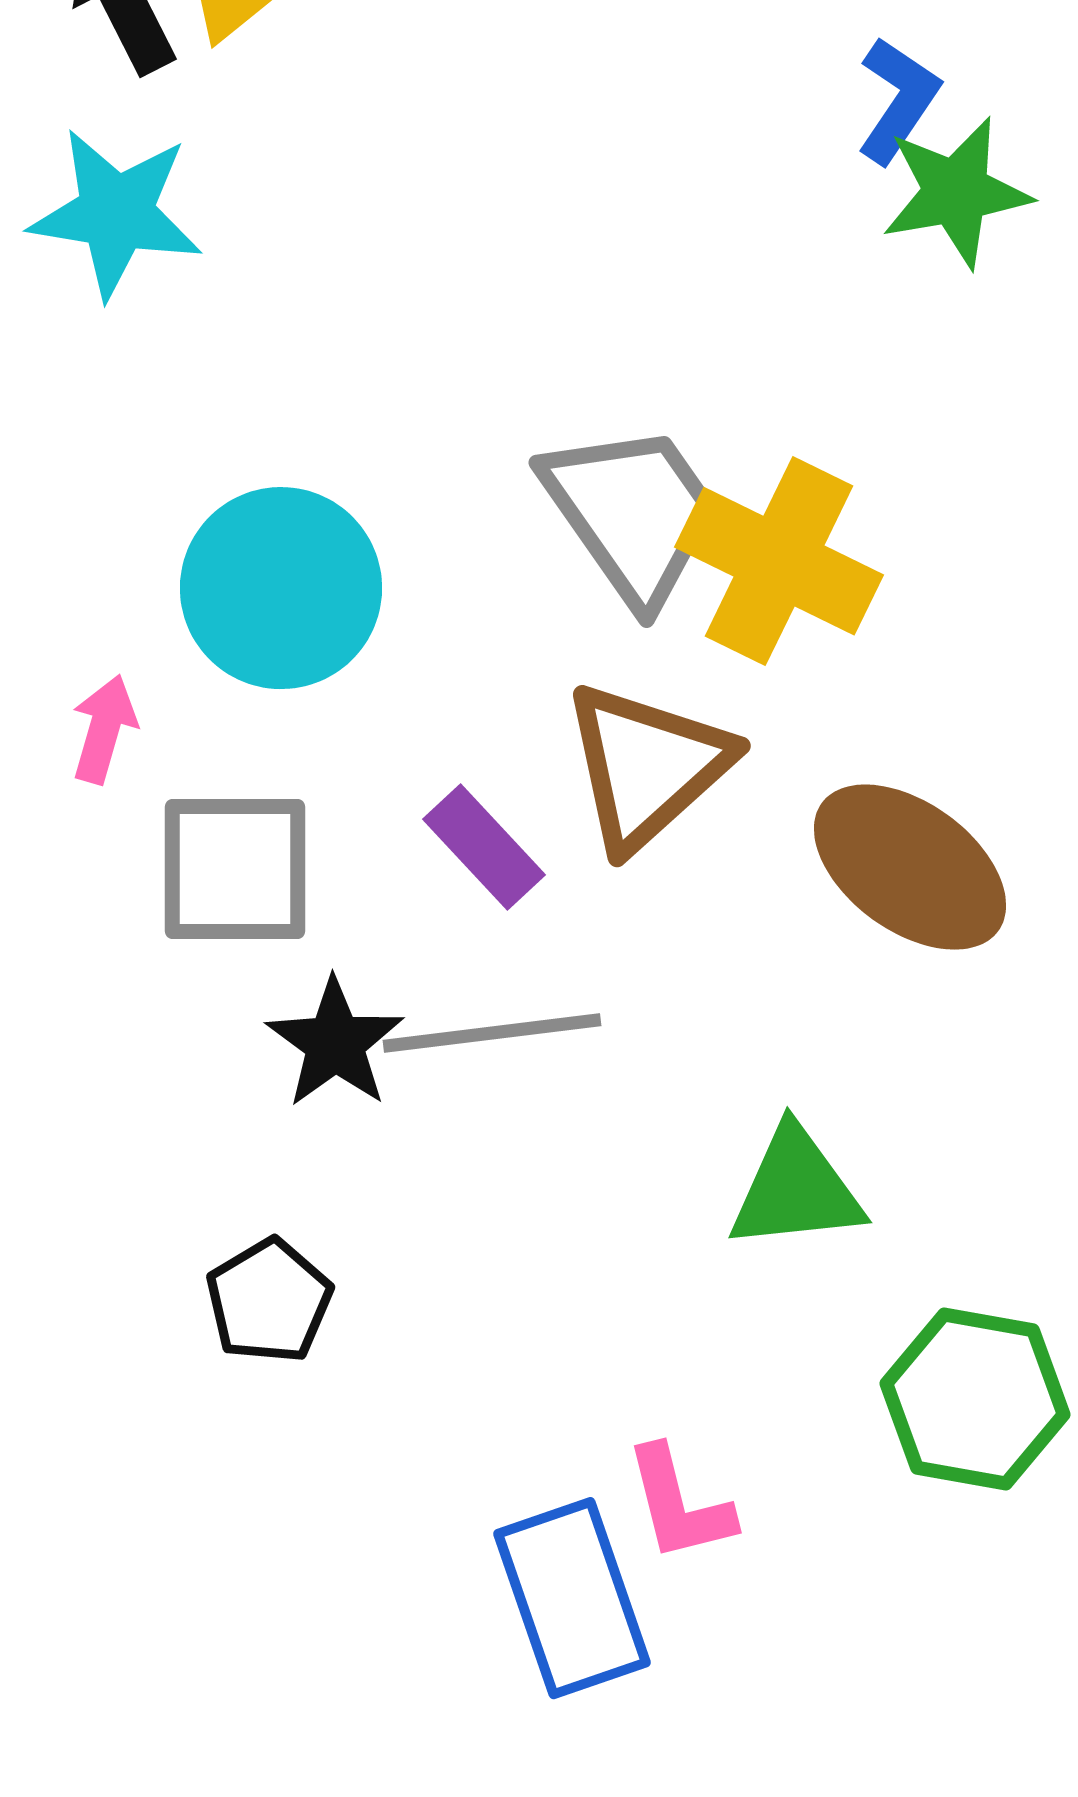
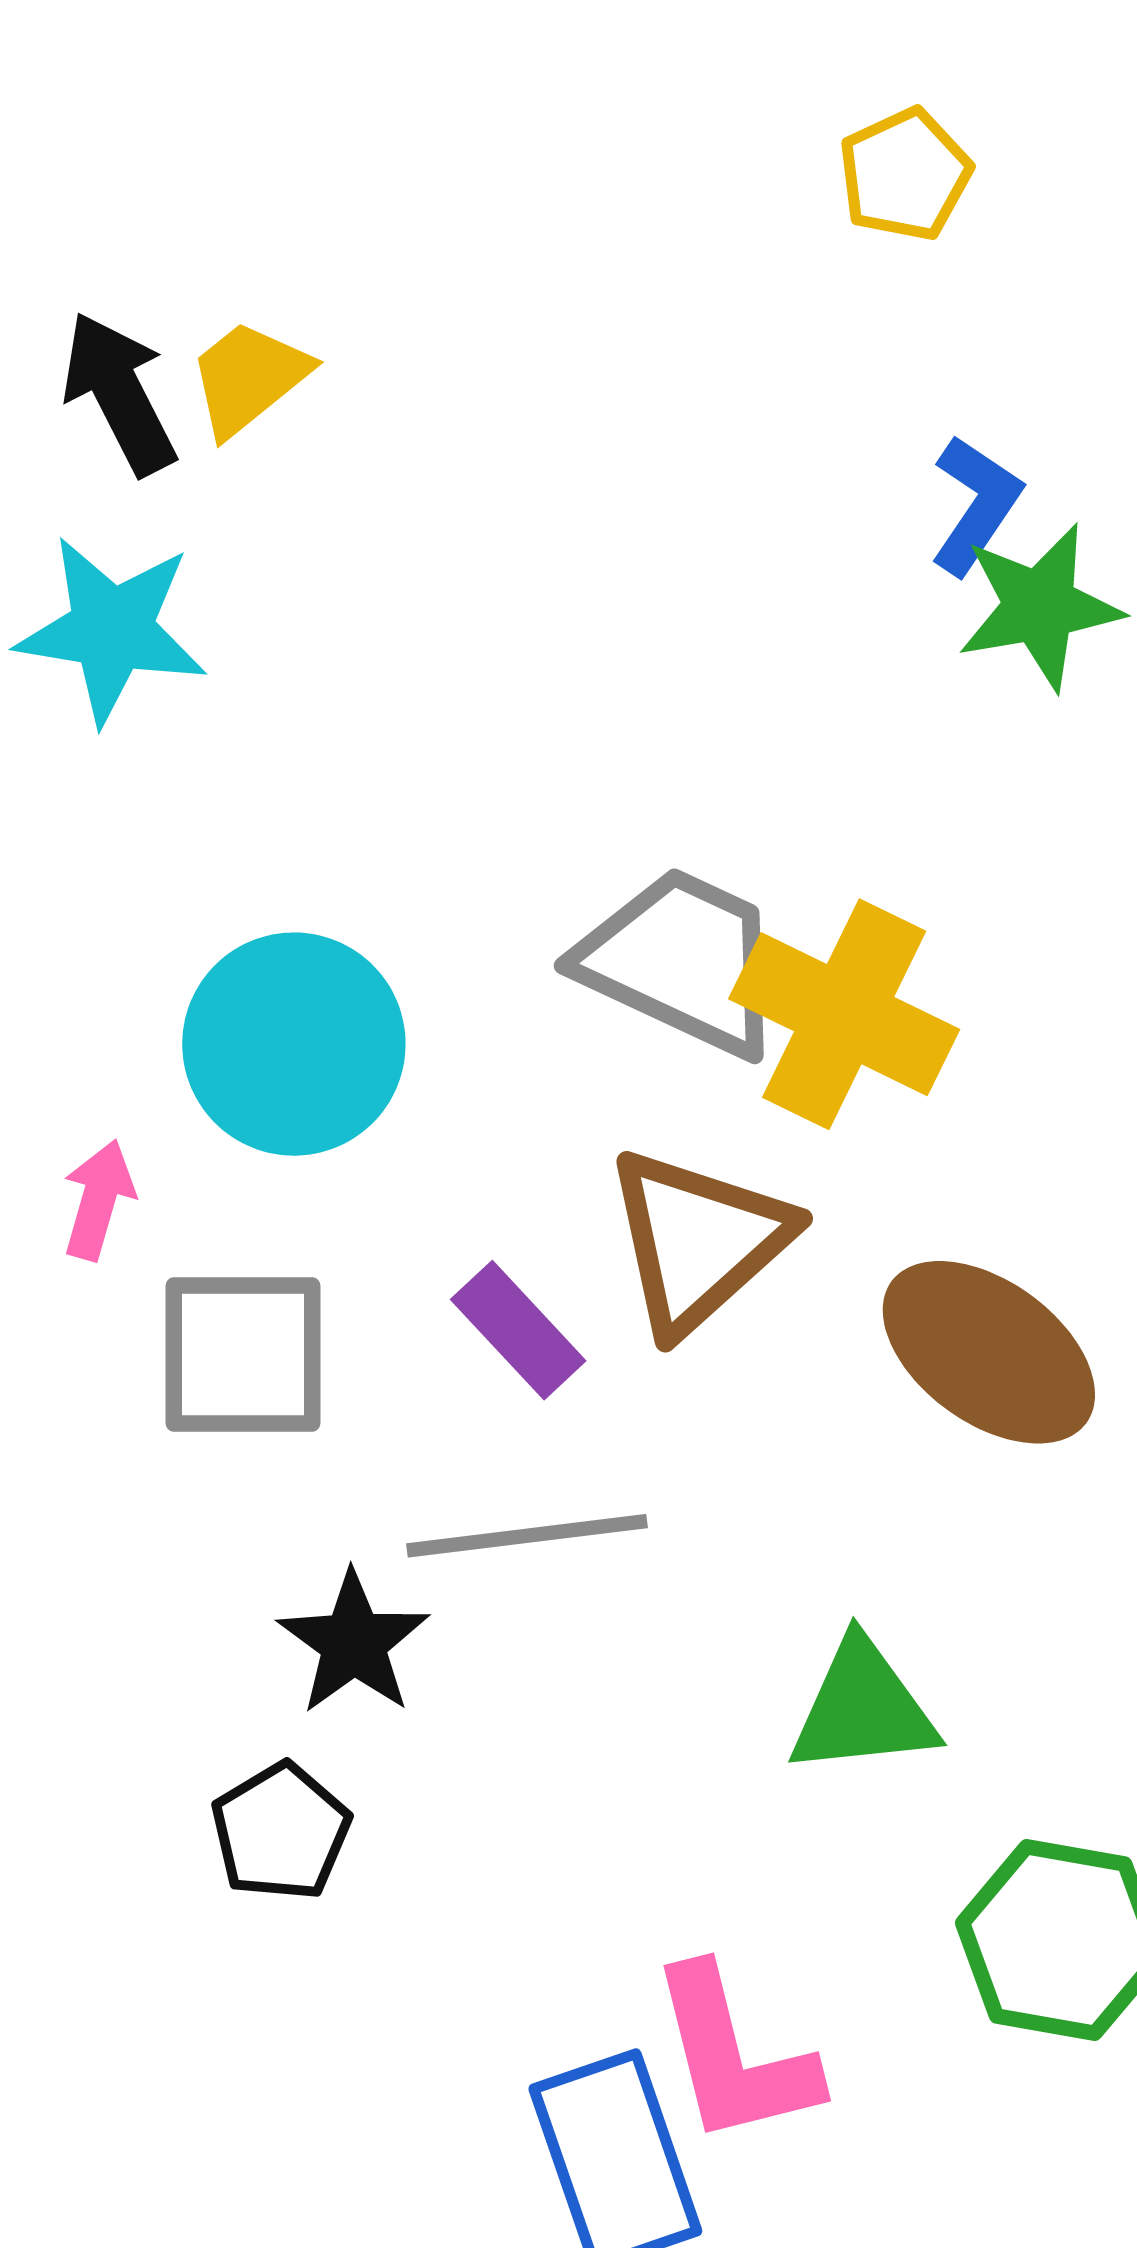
gray trapezoid: (632, 513) -> (682, 961), turned -30
black star: (335, 1043) -> (354, 1643), moved
pink L-shape: (679, 1504) -> (734, 2056), size x1.4

